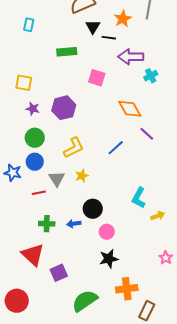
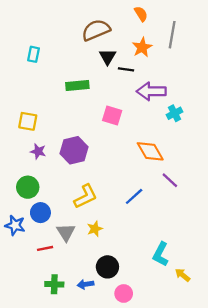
green circle: (35, 138) -> (28, 187), moved
yellow arrow: (158, 216) -> (183, 275), turned -120

